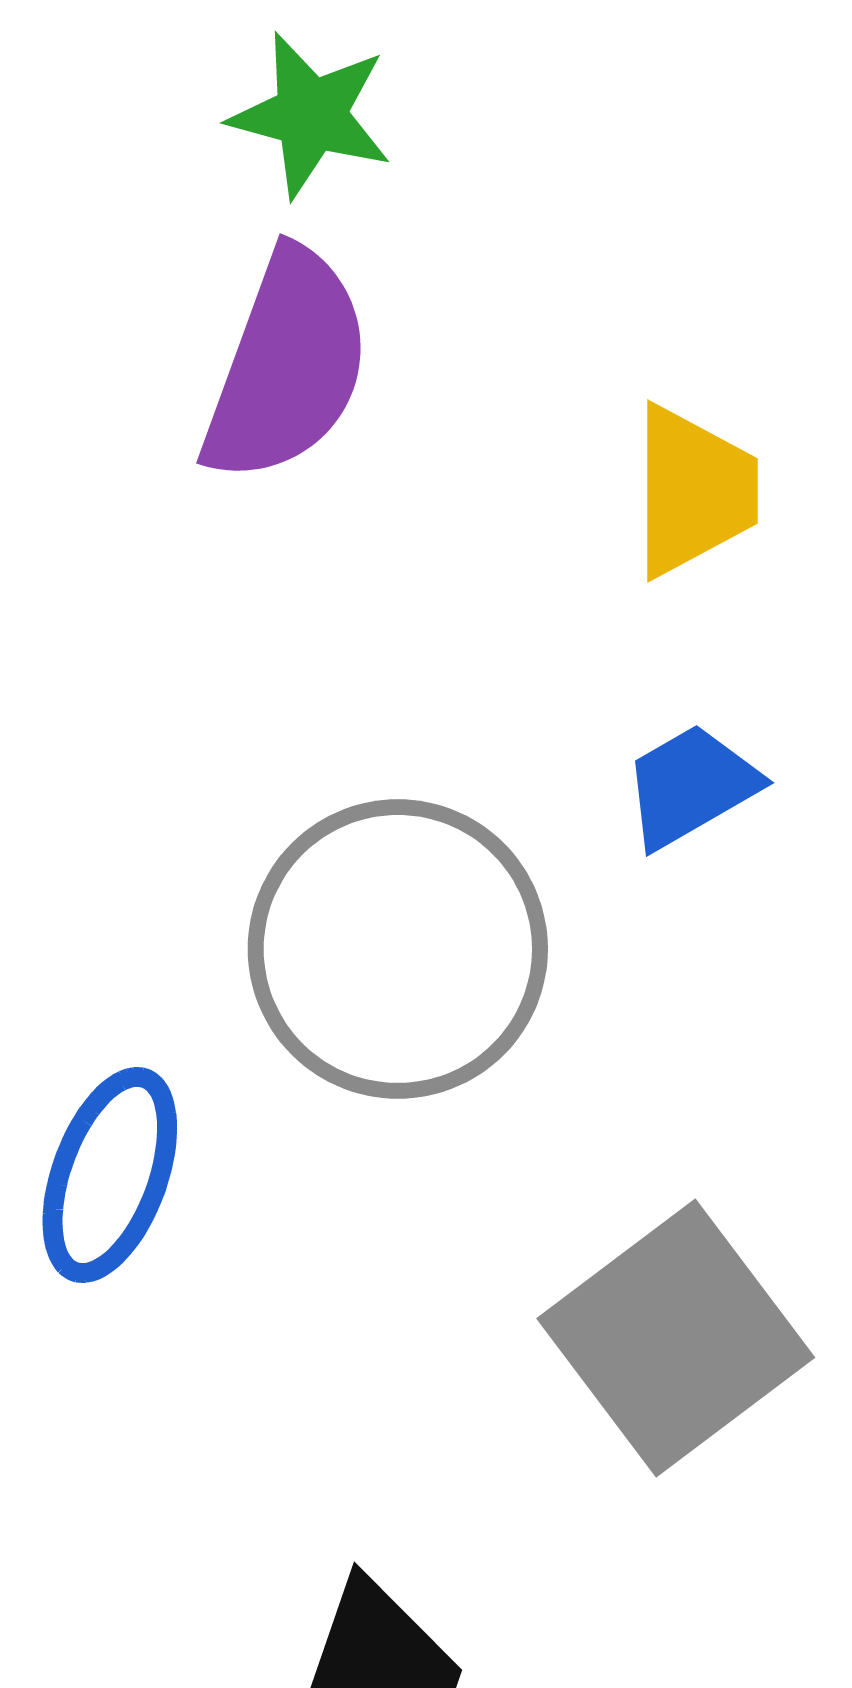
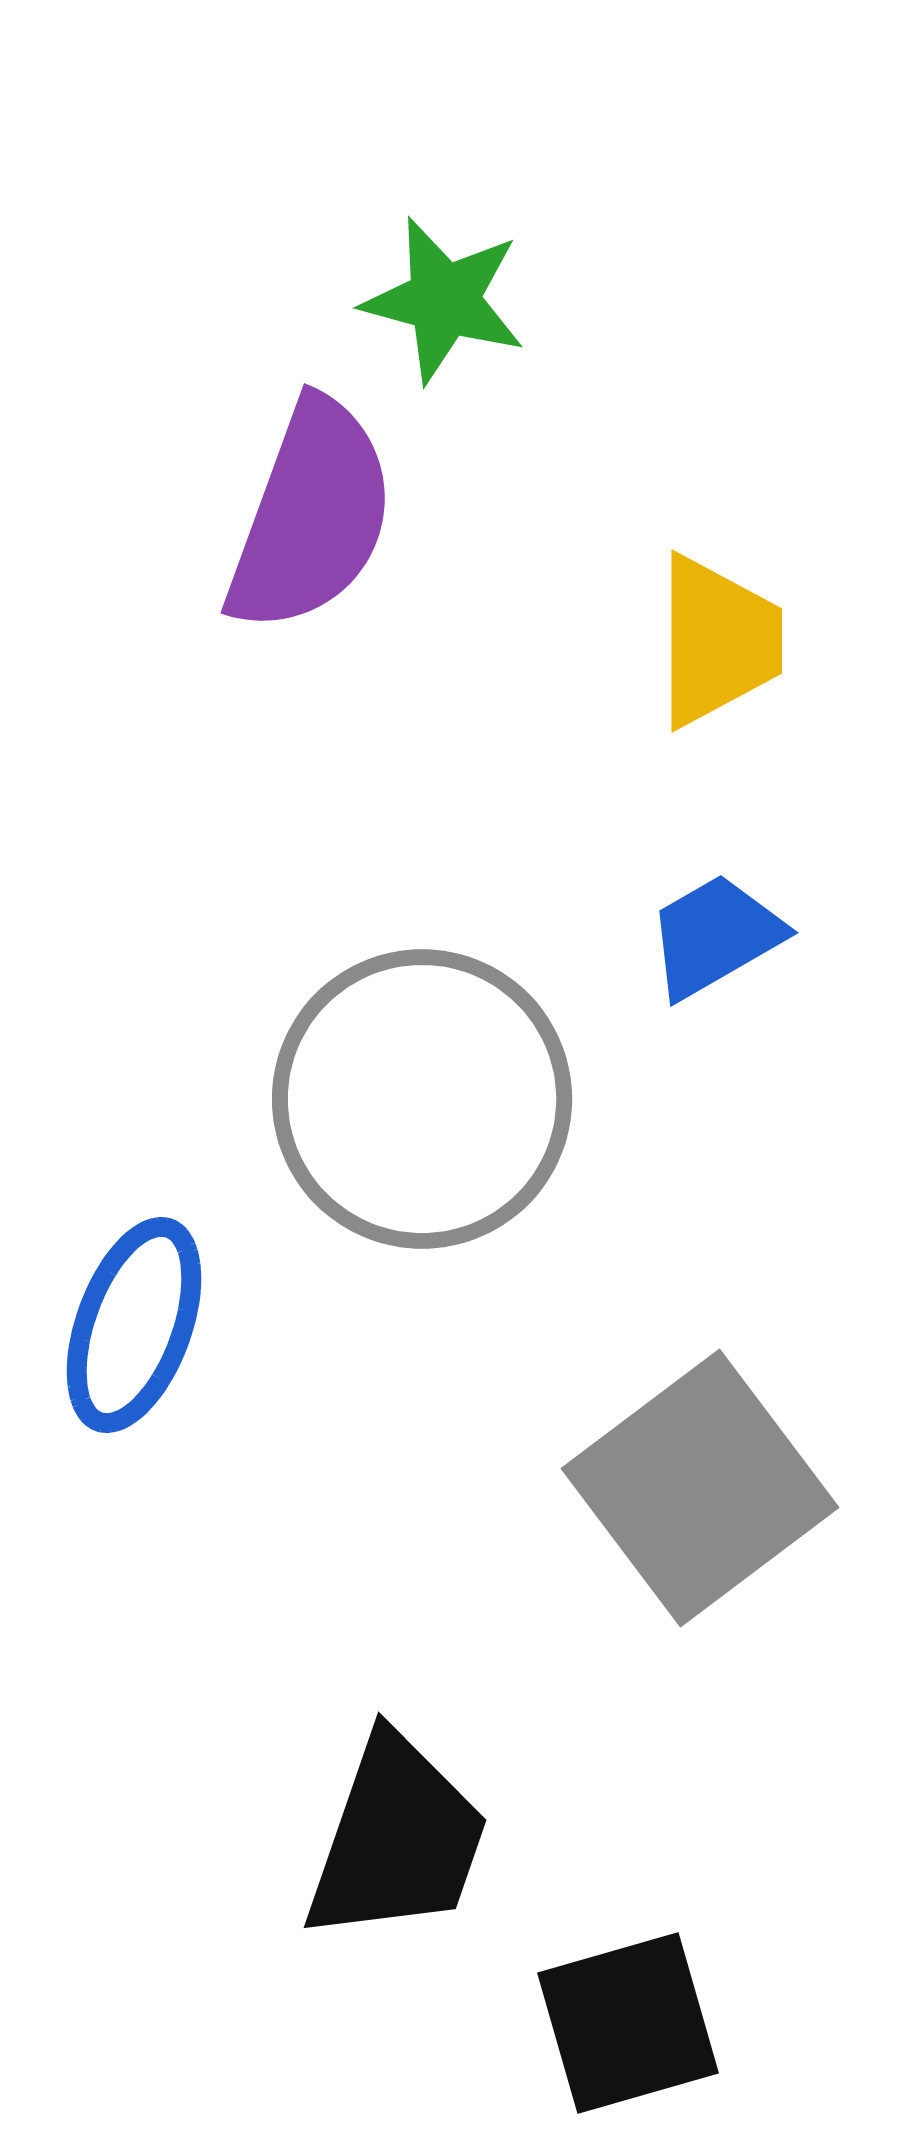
green star: (311, 115) -> (444, 300), moved

